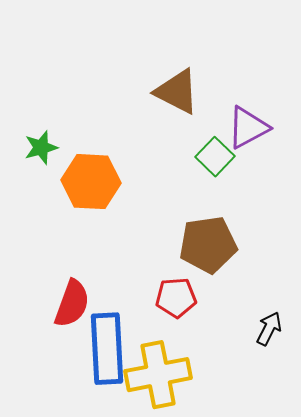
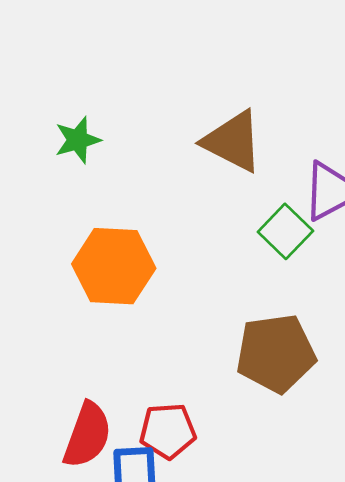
green star: (41, 148) -> (78, 140), moved
red pentagon: (176, 298) -> (168, 431), moved

